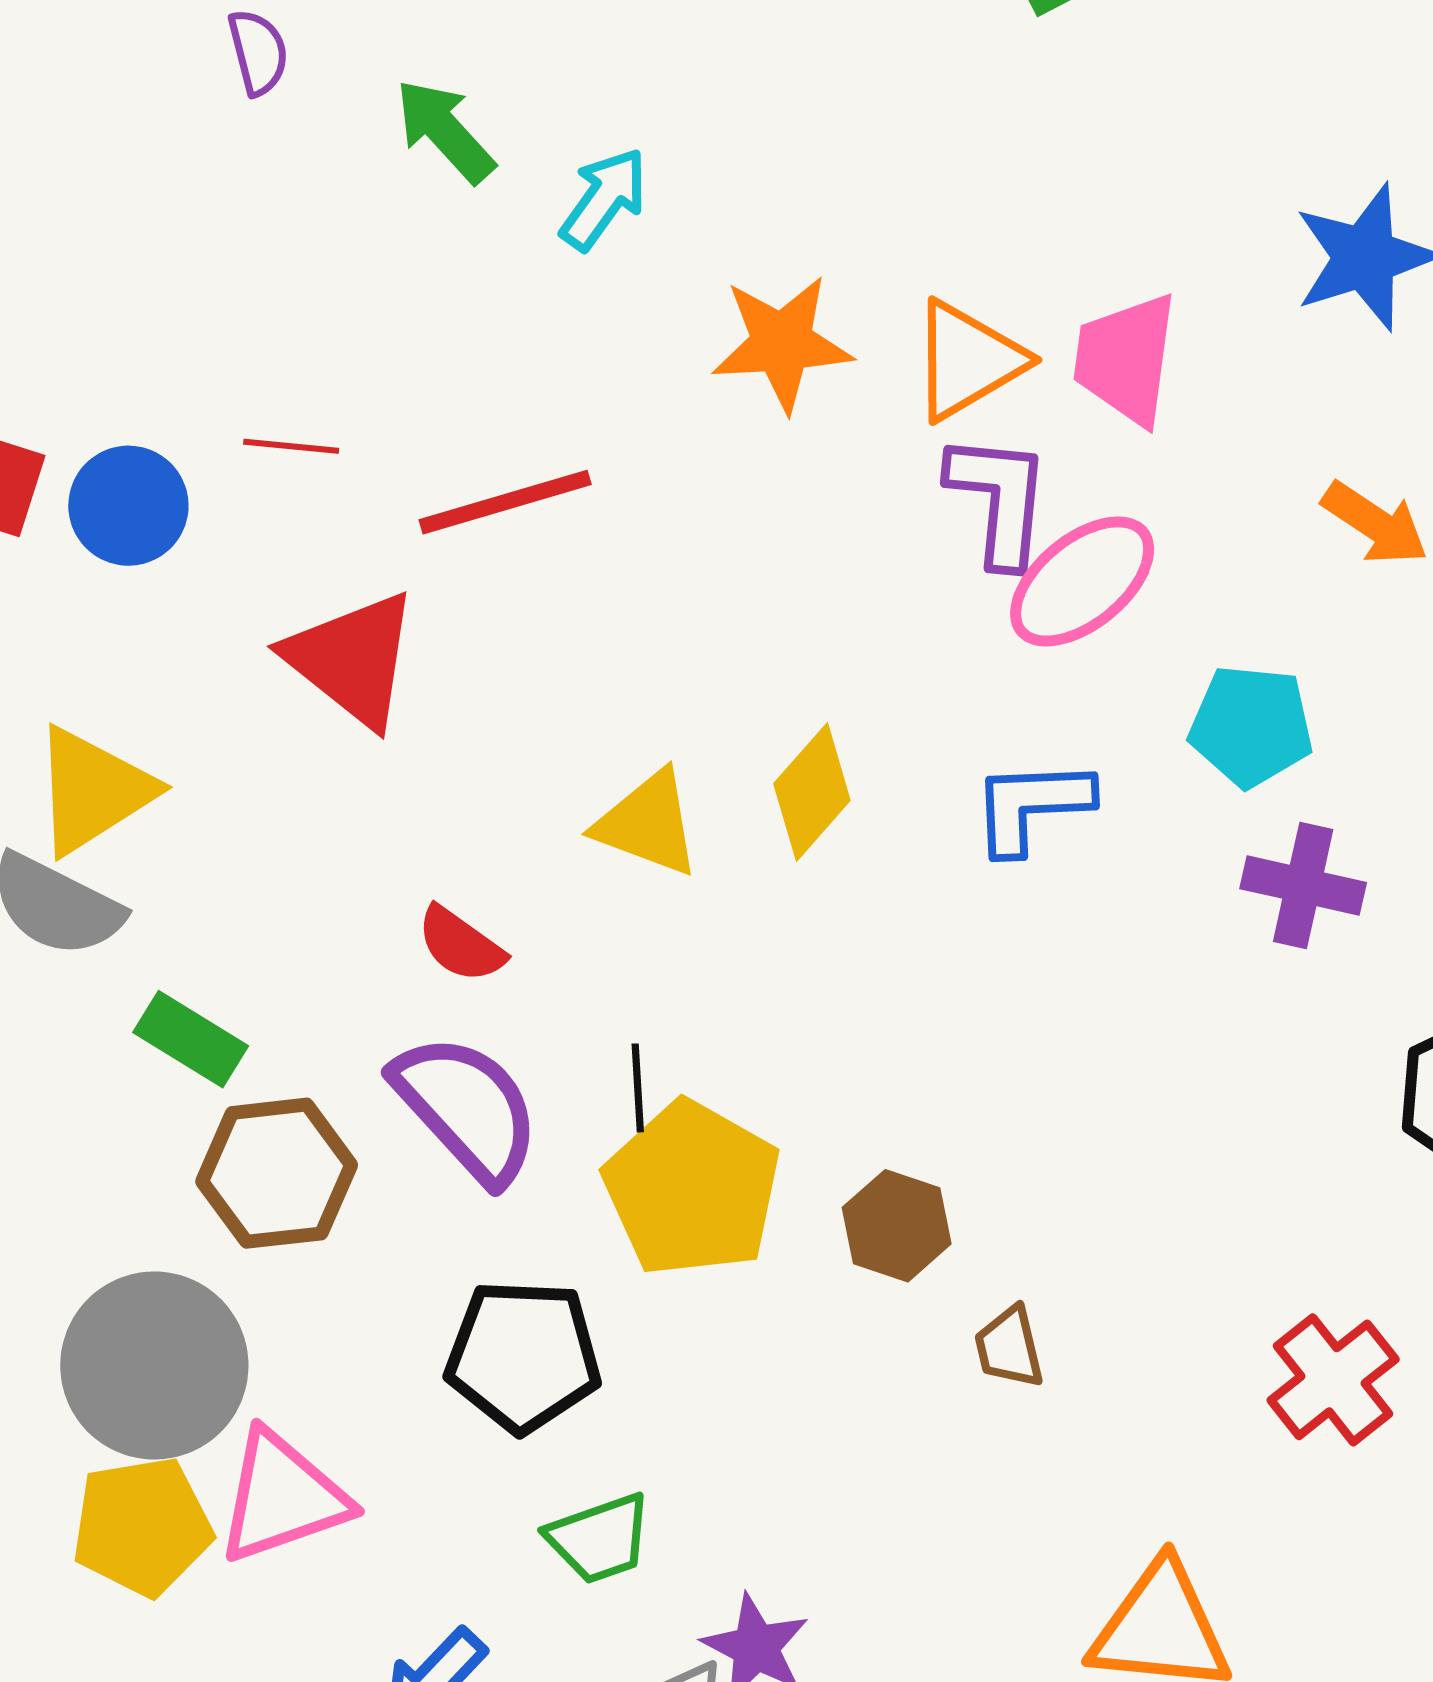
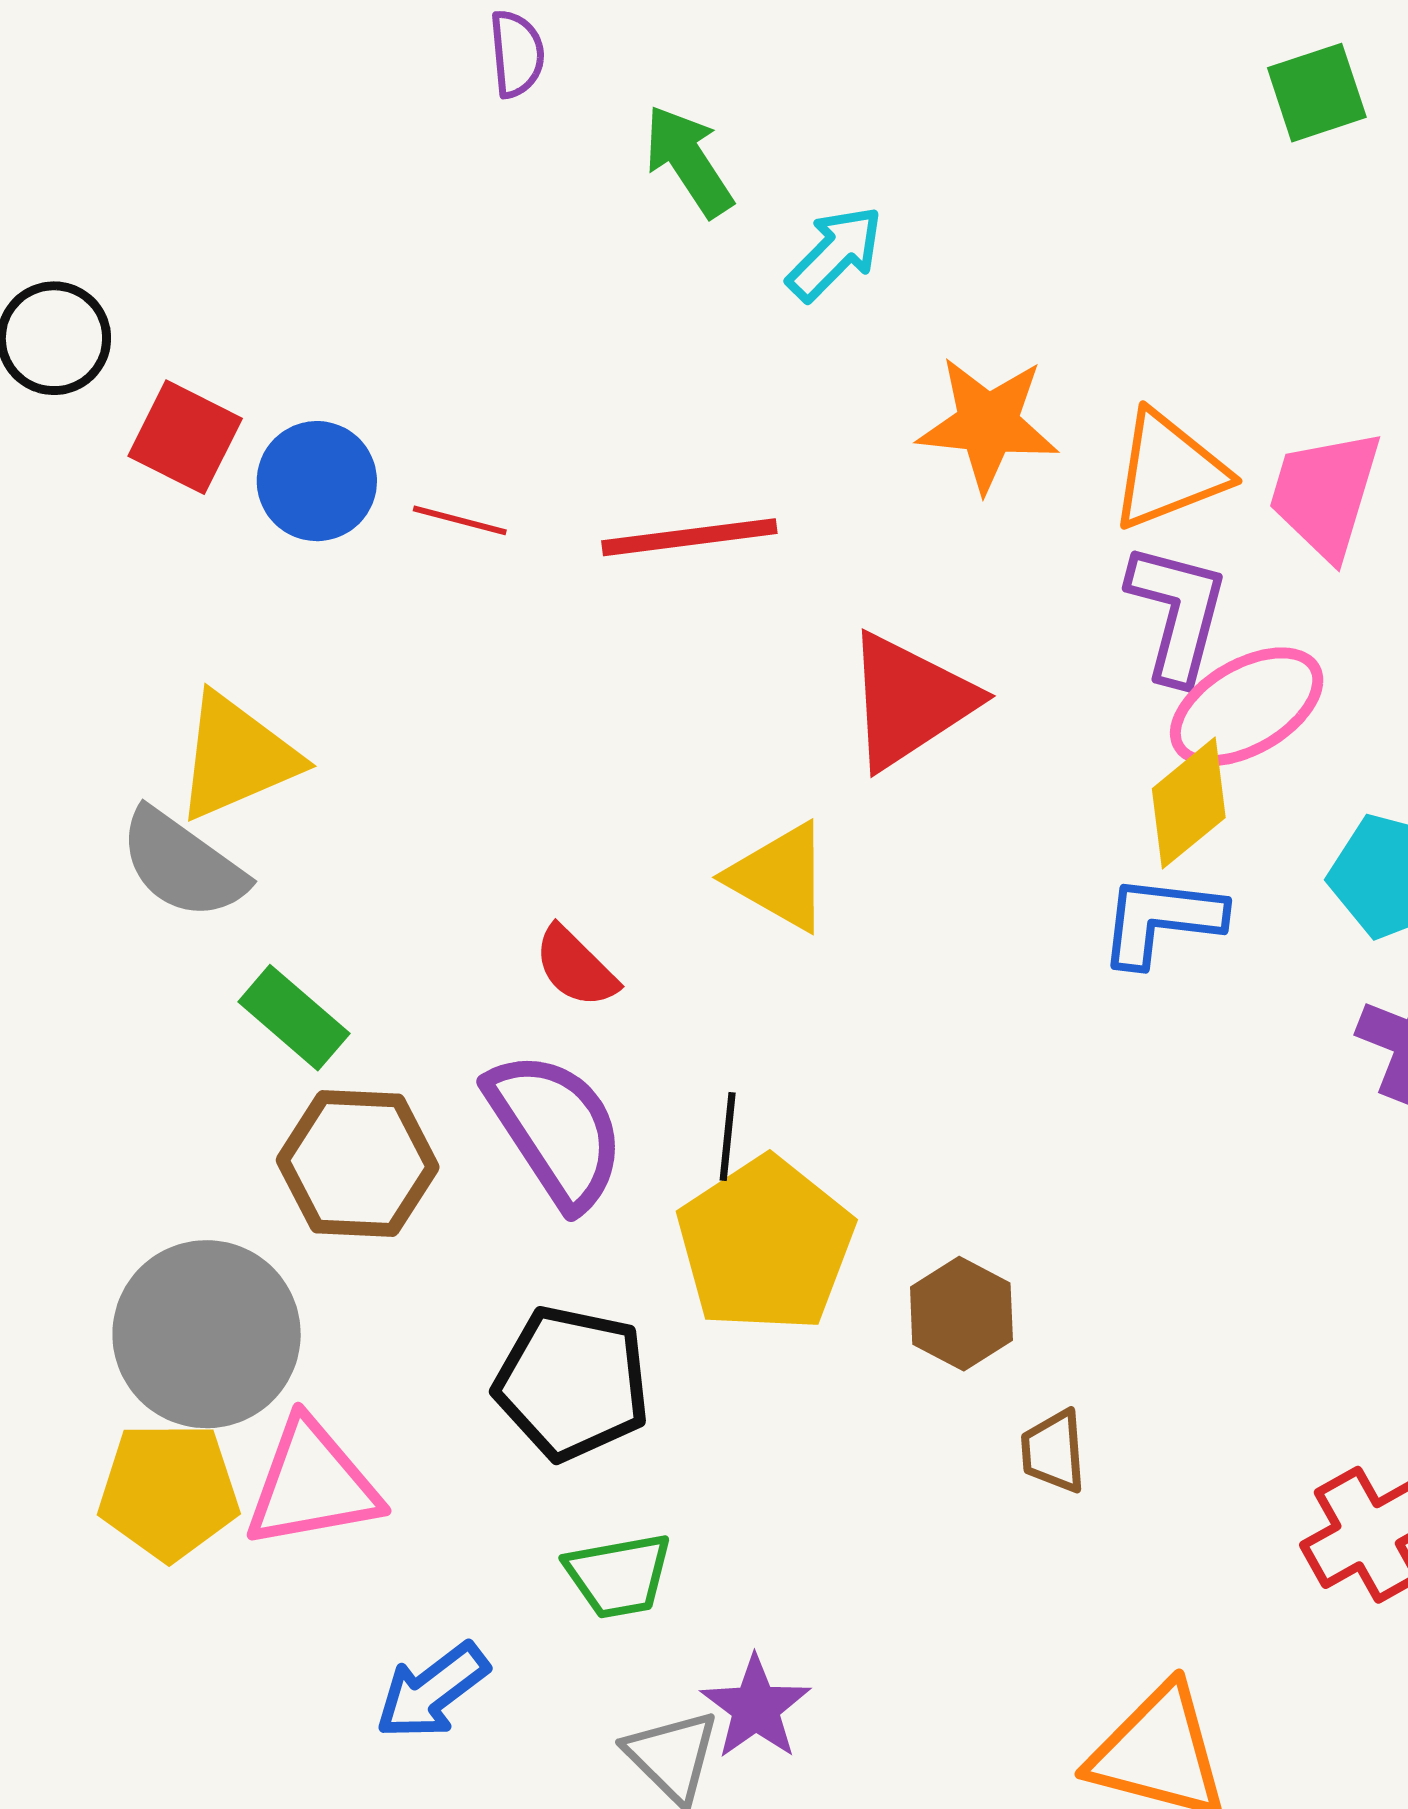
red line: (291, 446) -> (460, 520), moved
red triangle: (352, 659) -> (910, 701), moved, turned 39
yellow diamond: (812, 792) -> (1189, 803), moved

